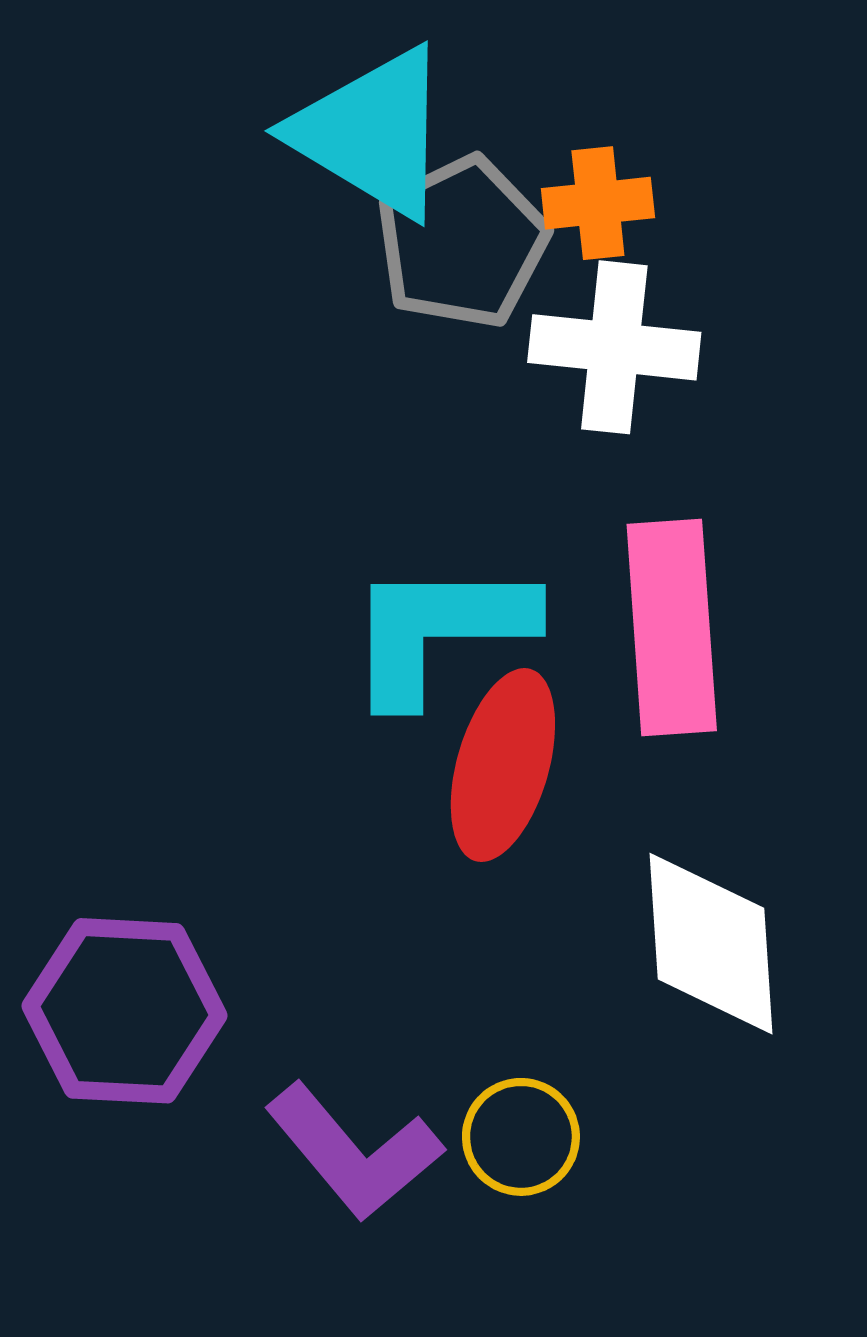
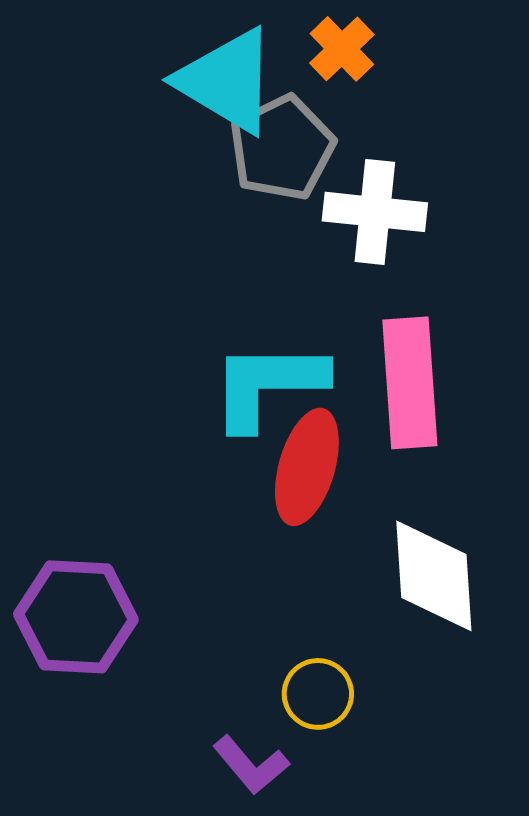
orange cross: (598, 203) -> (342, 49), moved, turned -38
purple L-shape: (354, 1152) -> (251, 765), moved, size x0.7

